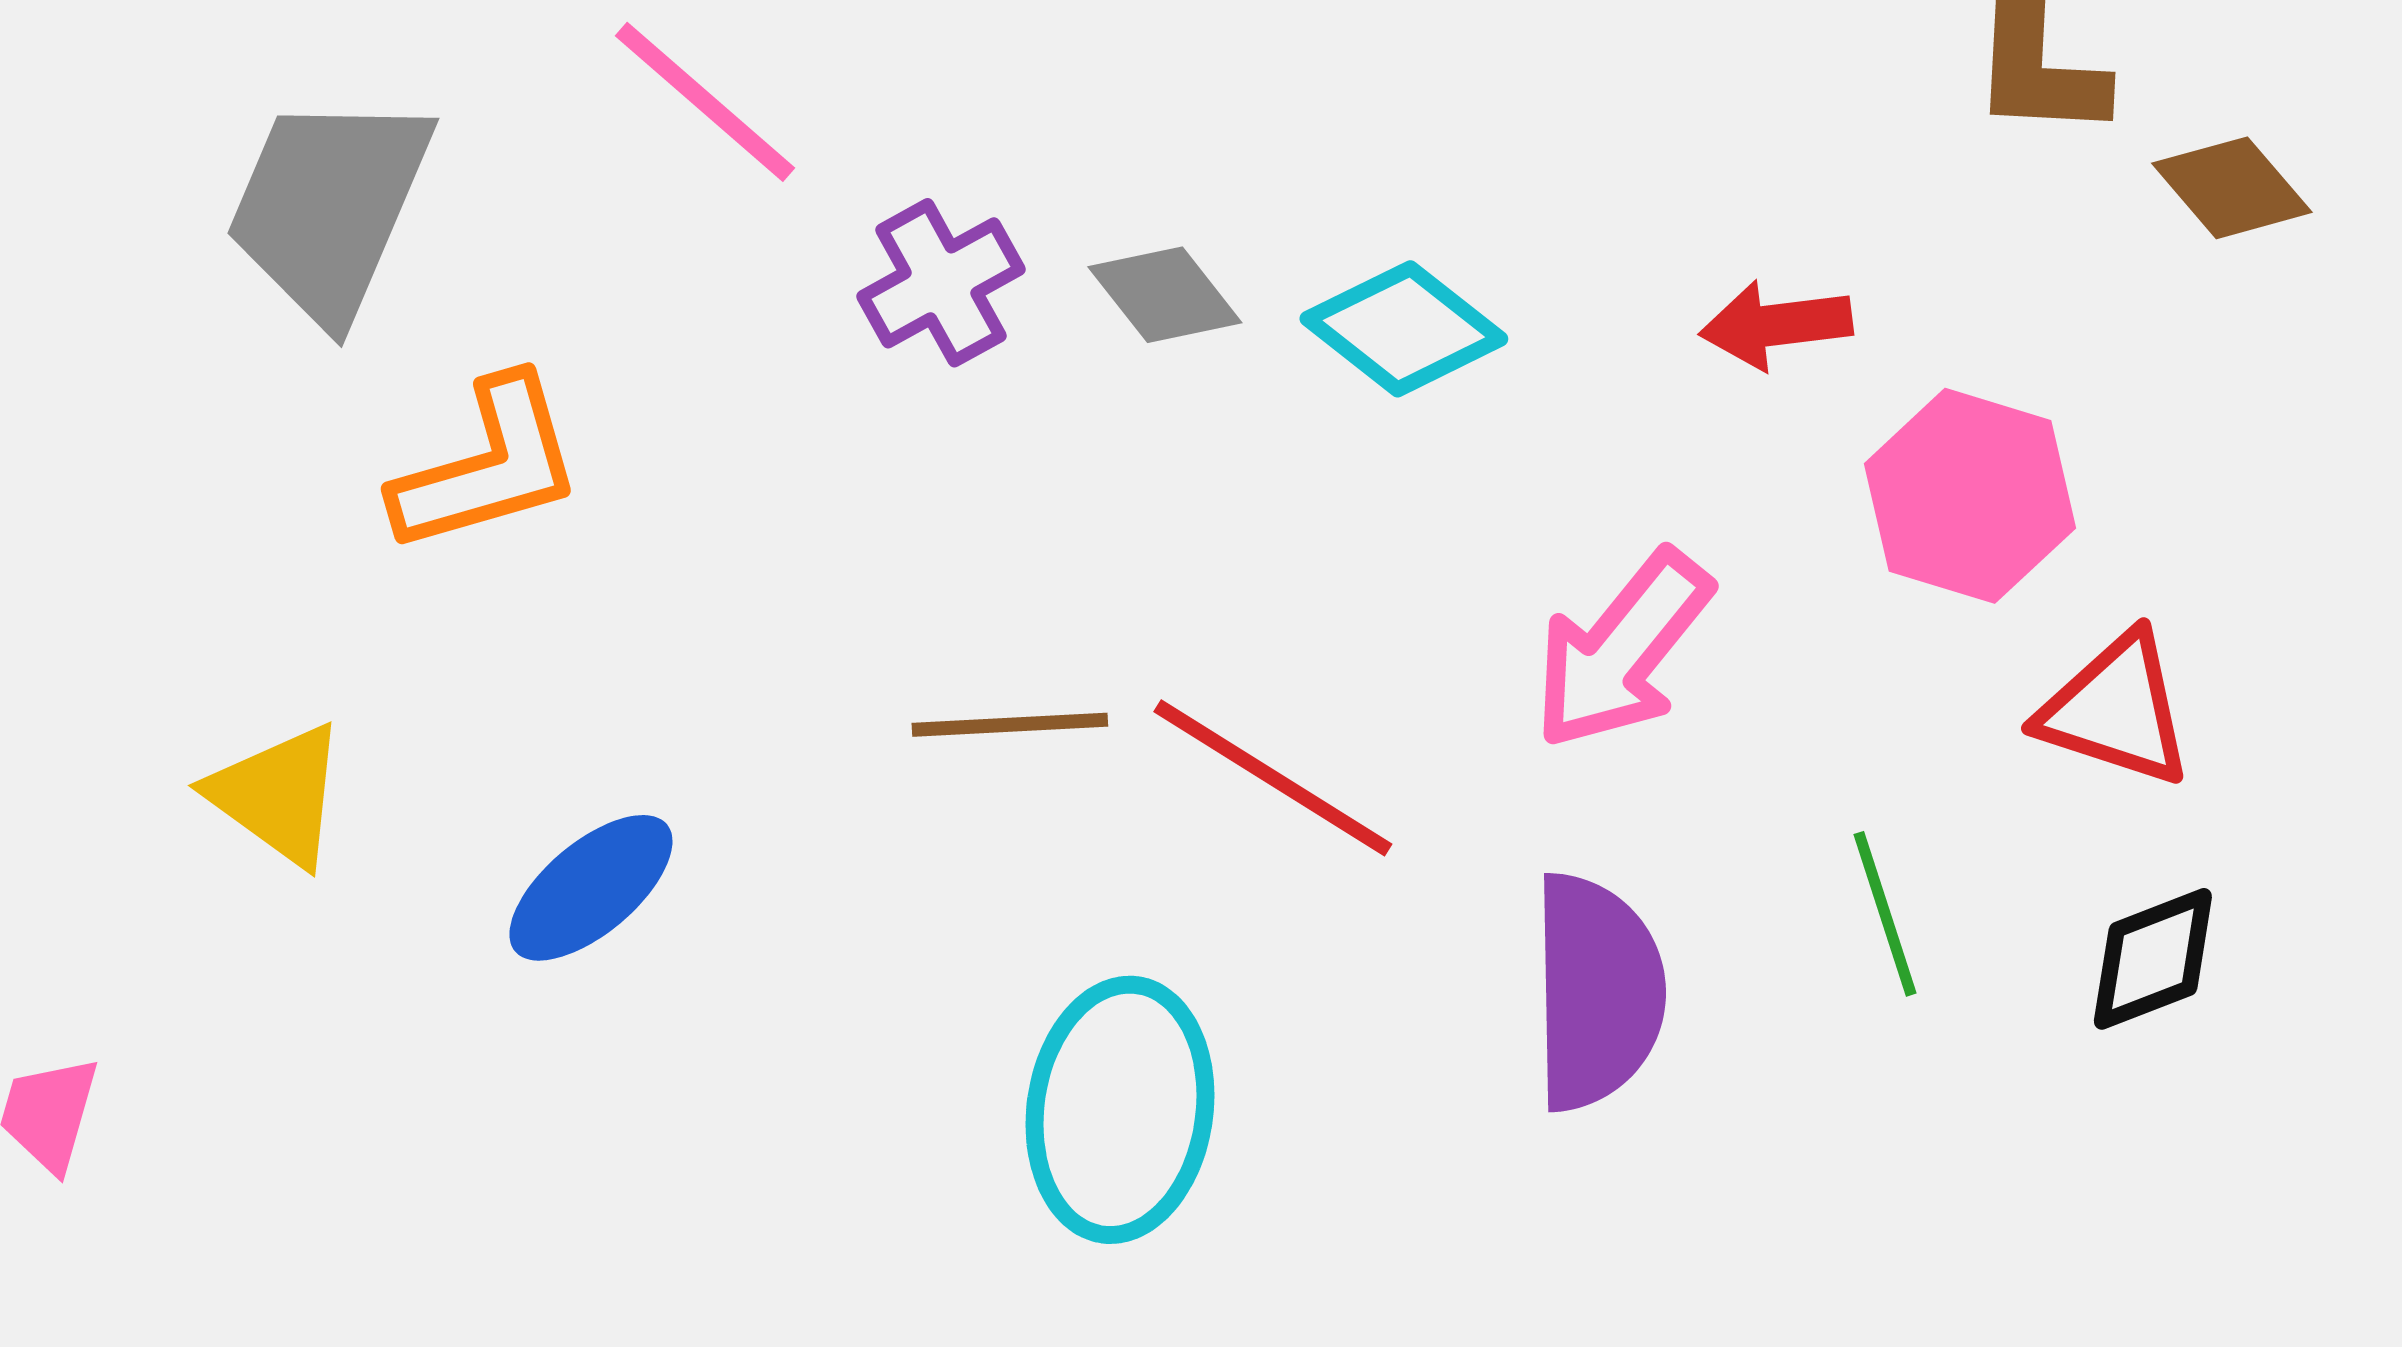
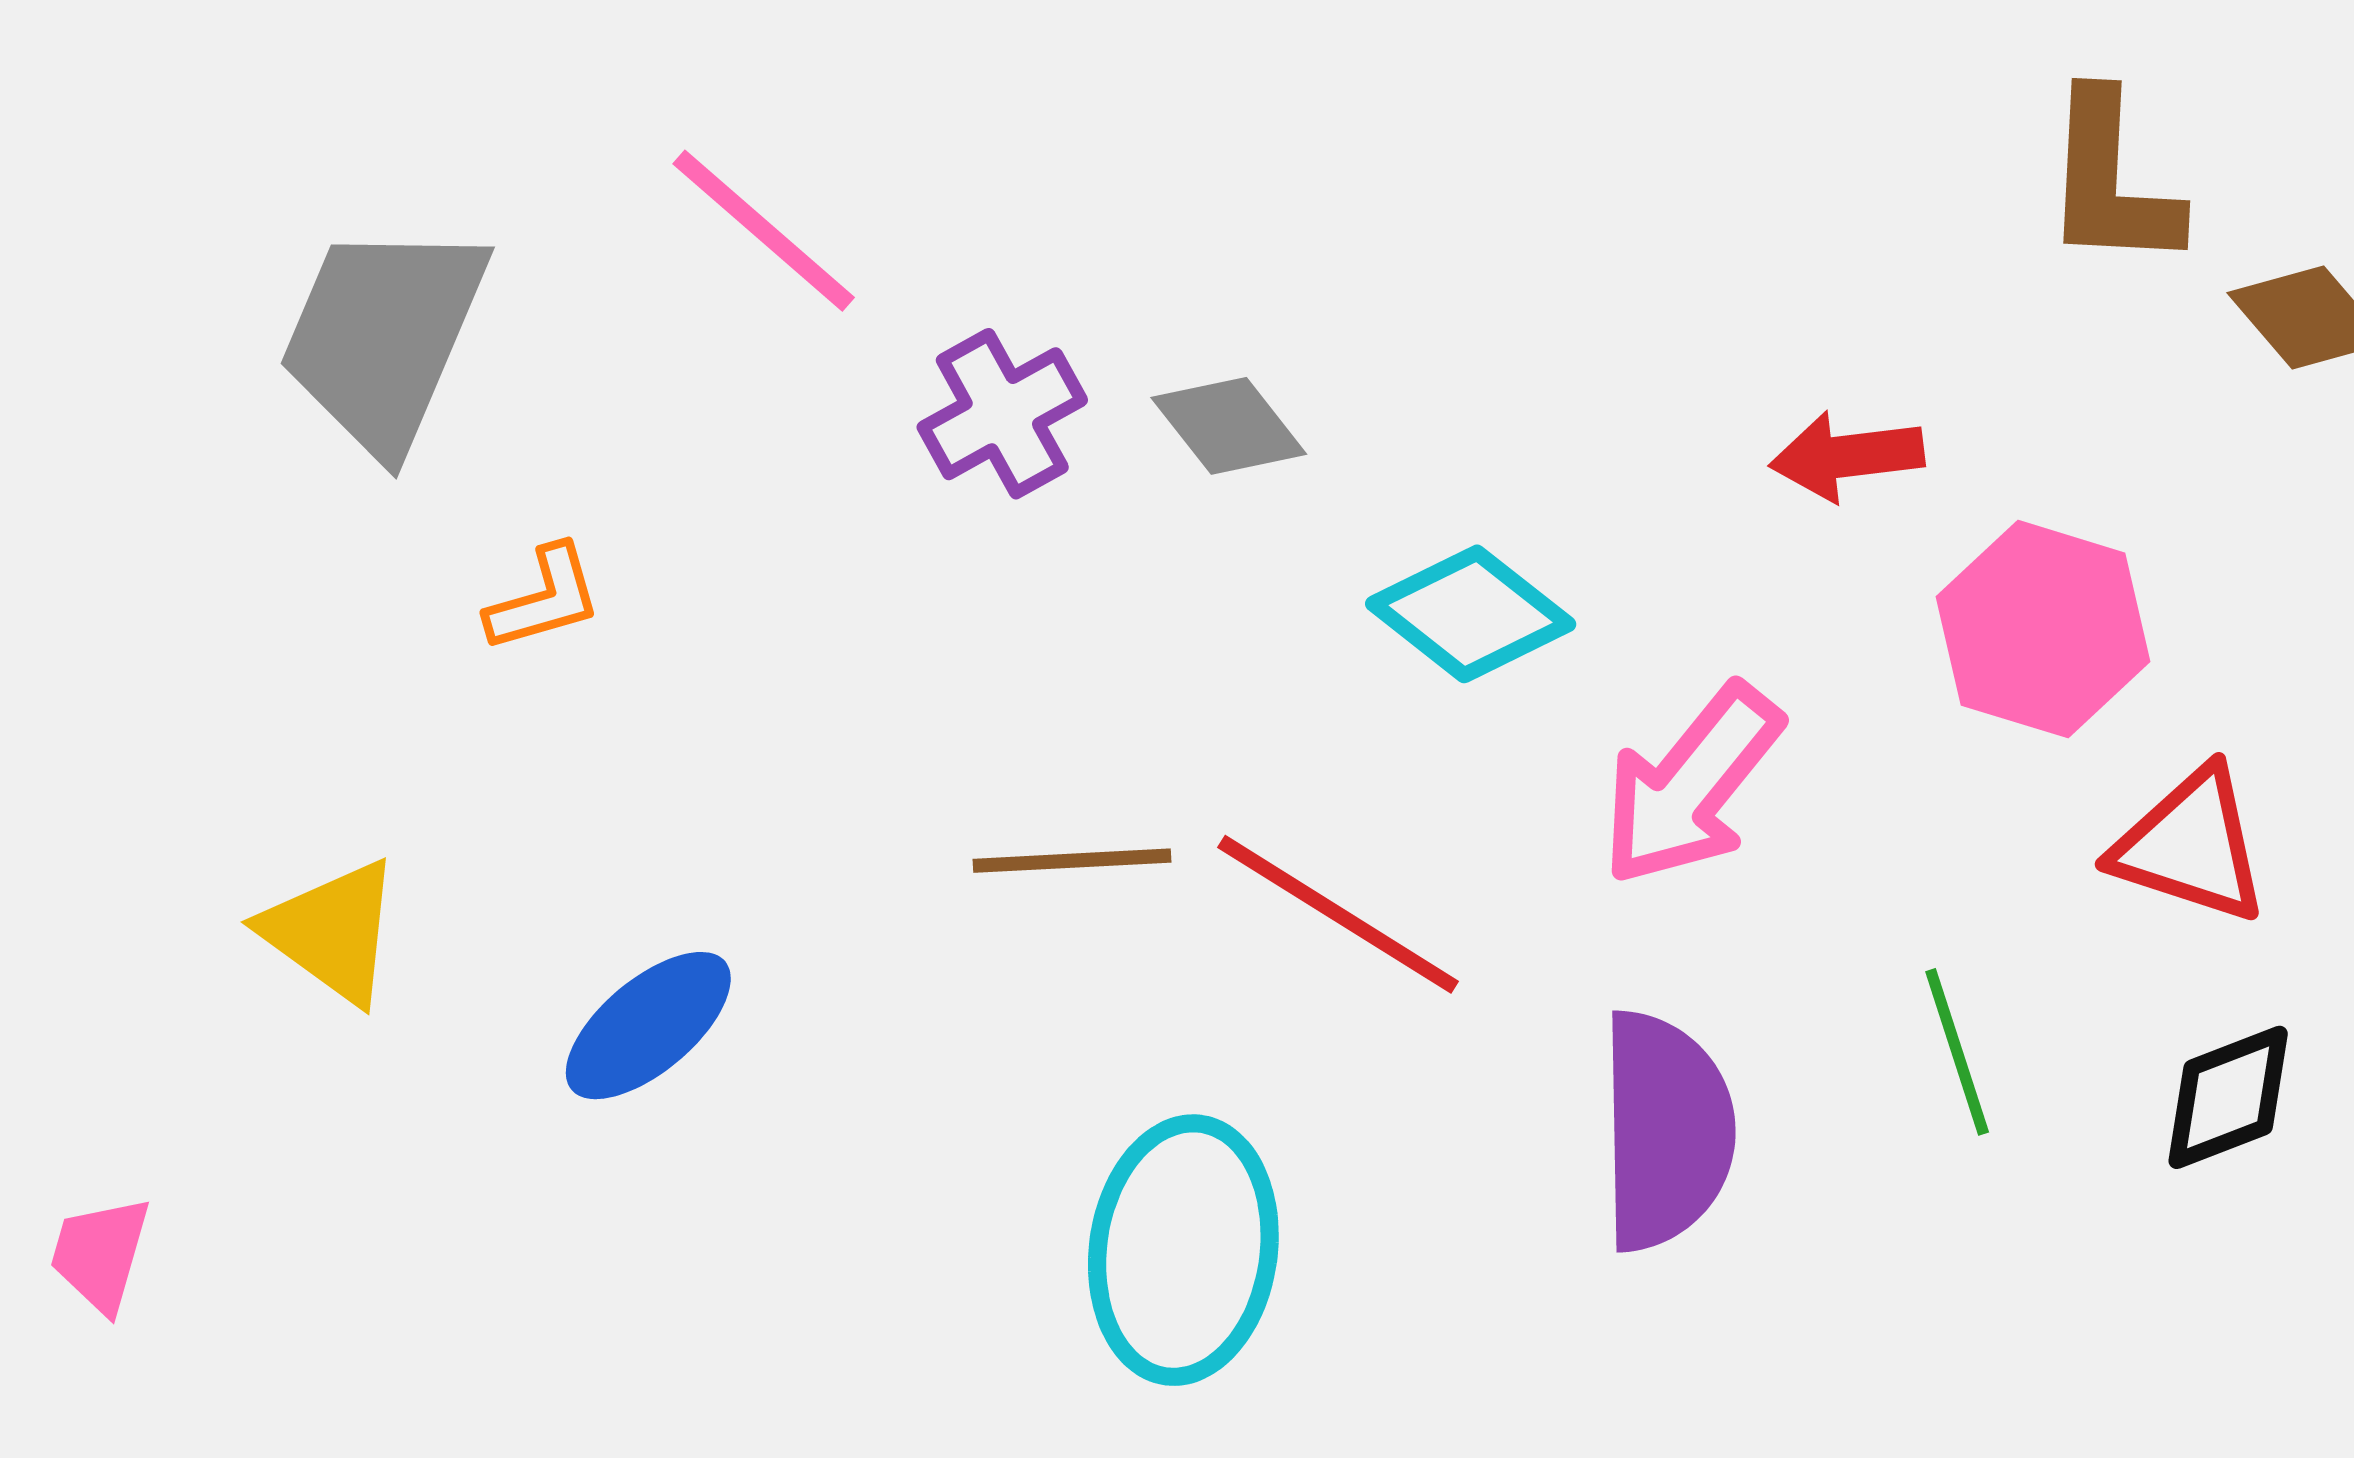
cyan diamond: (1404, 329) -> (1471, 614), moved
orange L-shape: (488, 466) -> (544, 599), size x0.6

